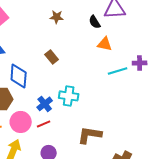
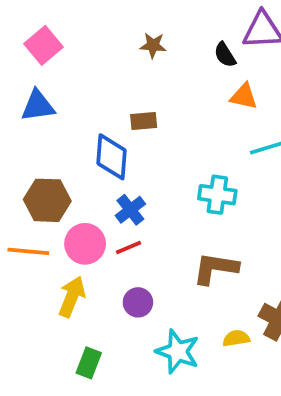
brown rectangle: (52, 57) -> (144, 121), turned -56
blue diamond: (19, 76) -> (111, 157), moved
cyan cross: (69, 96) -> (217, 195), moved

